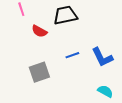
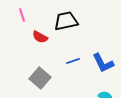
gray square: (39, 72) -> (40, 78), turned -30

